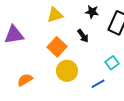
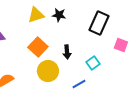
black star: (92, 12) -> (59, 15), moved
black arrow: (83, 36) -> (67, 52), moved, turned 32

